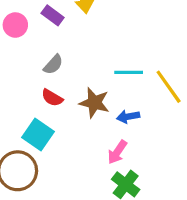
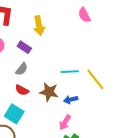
purple rectangle: (53, 15) -> (24, 47), moved

